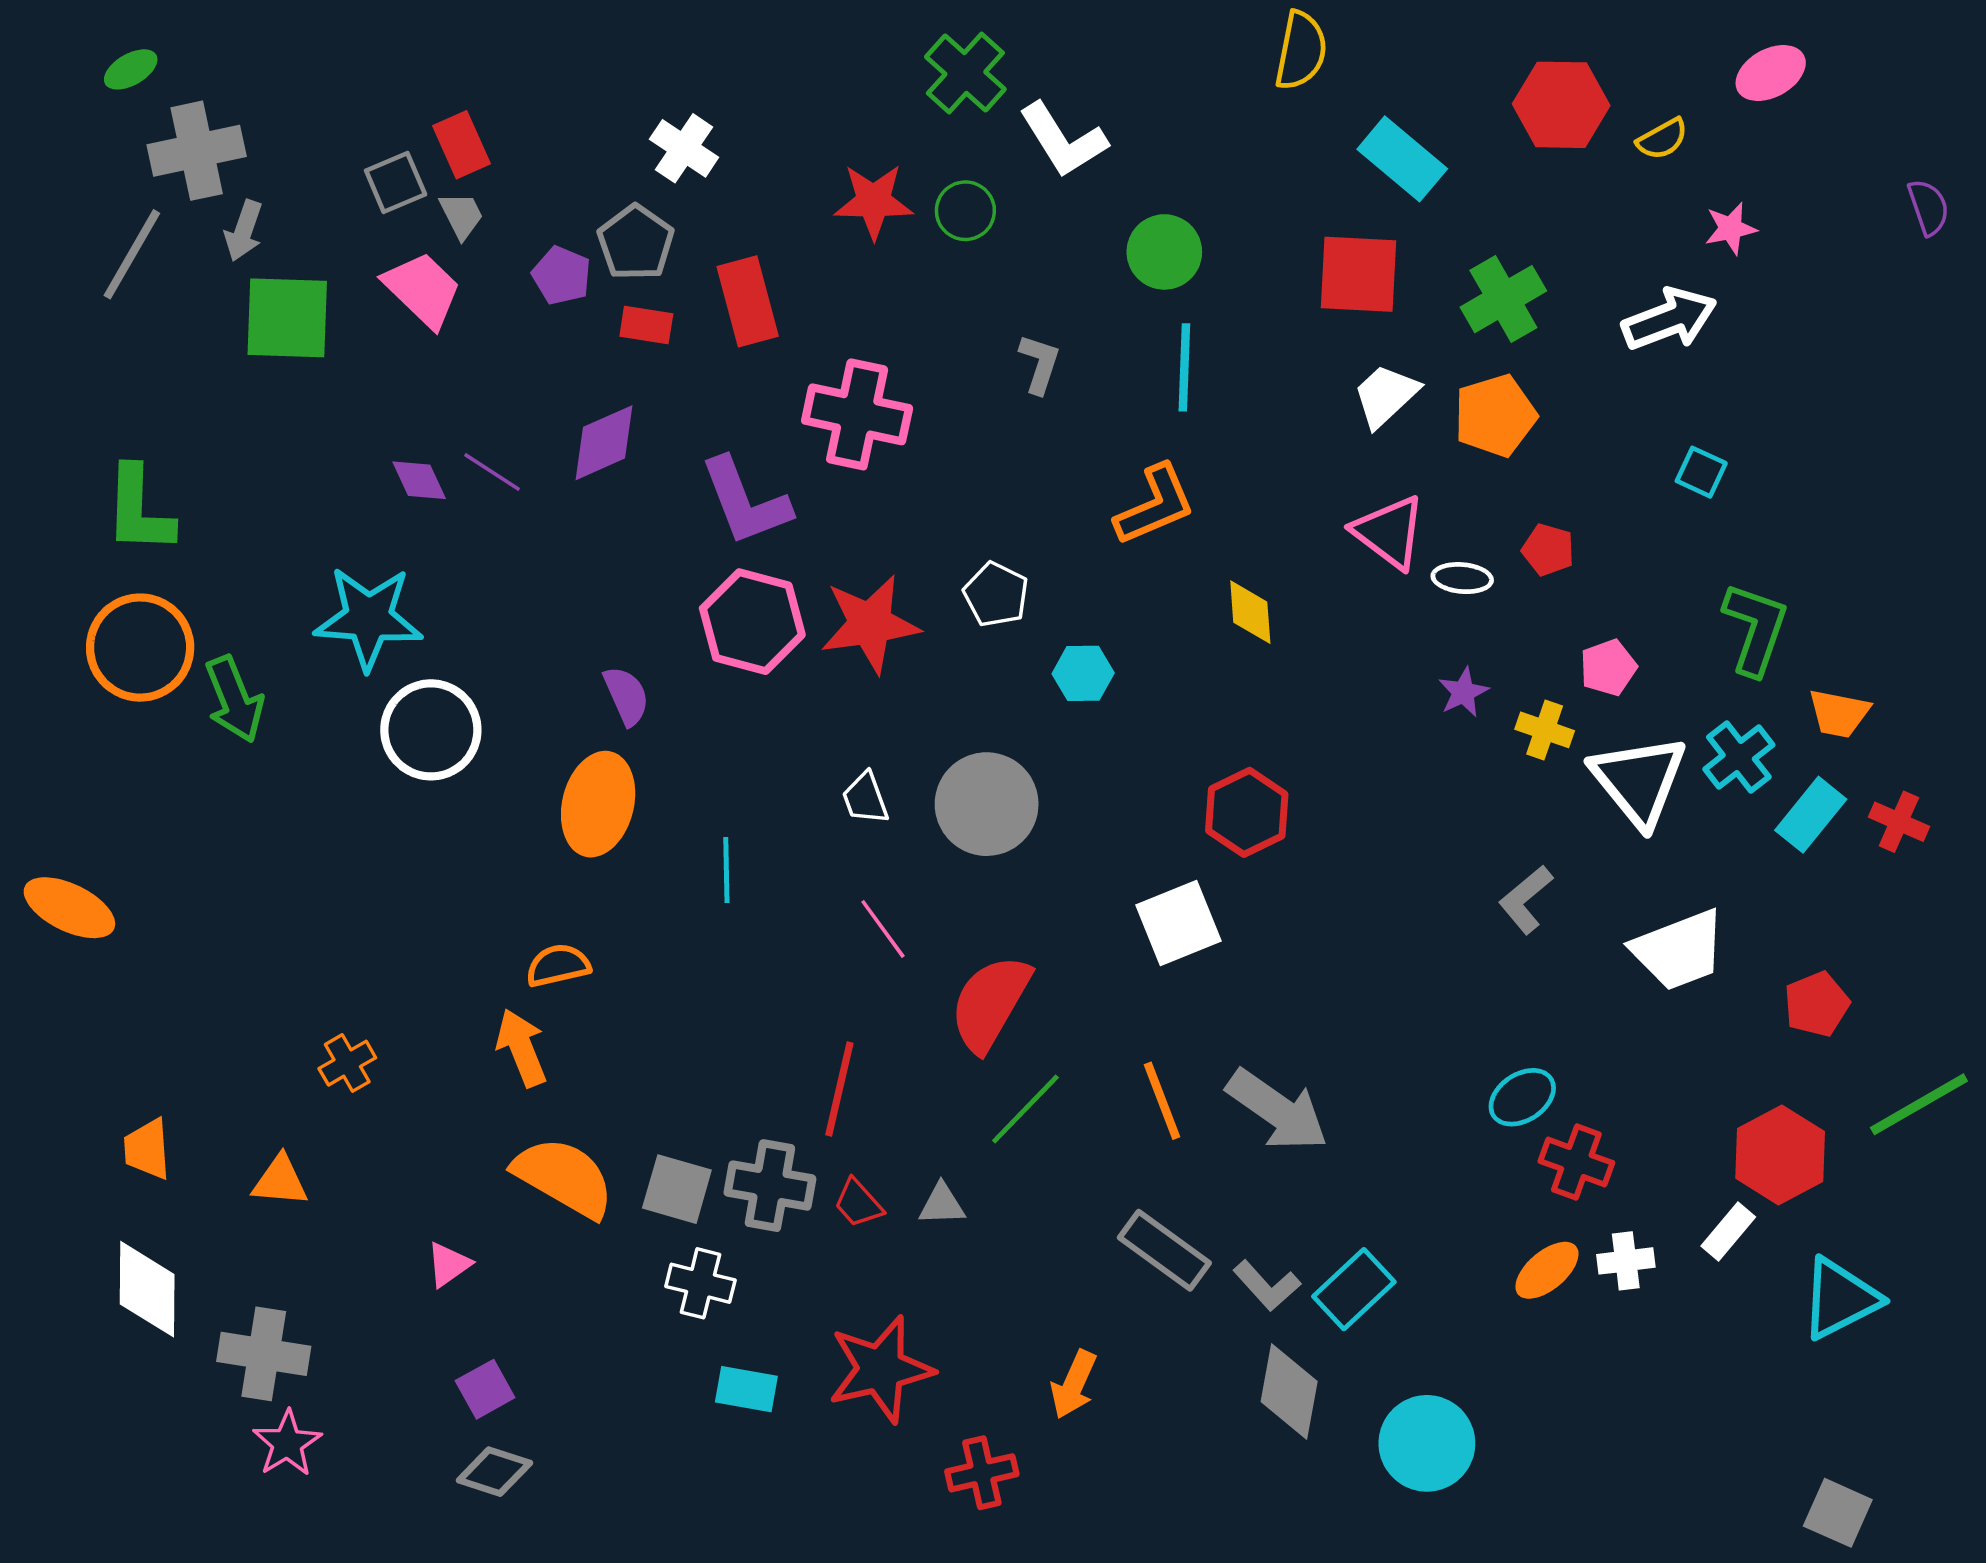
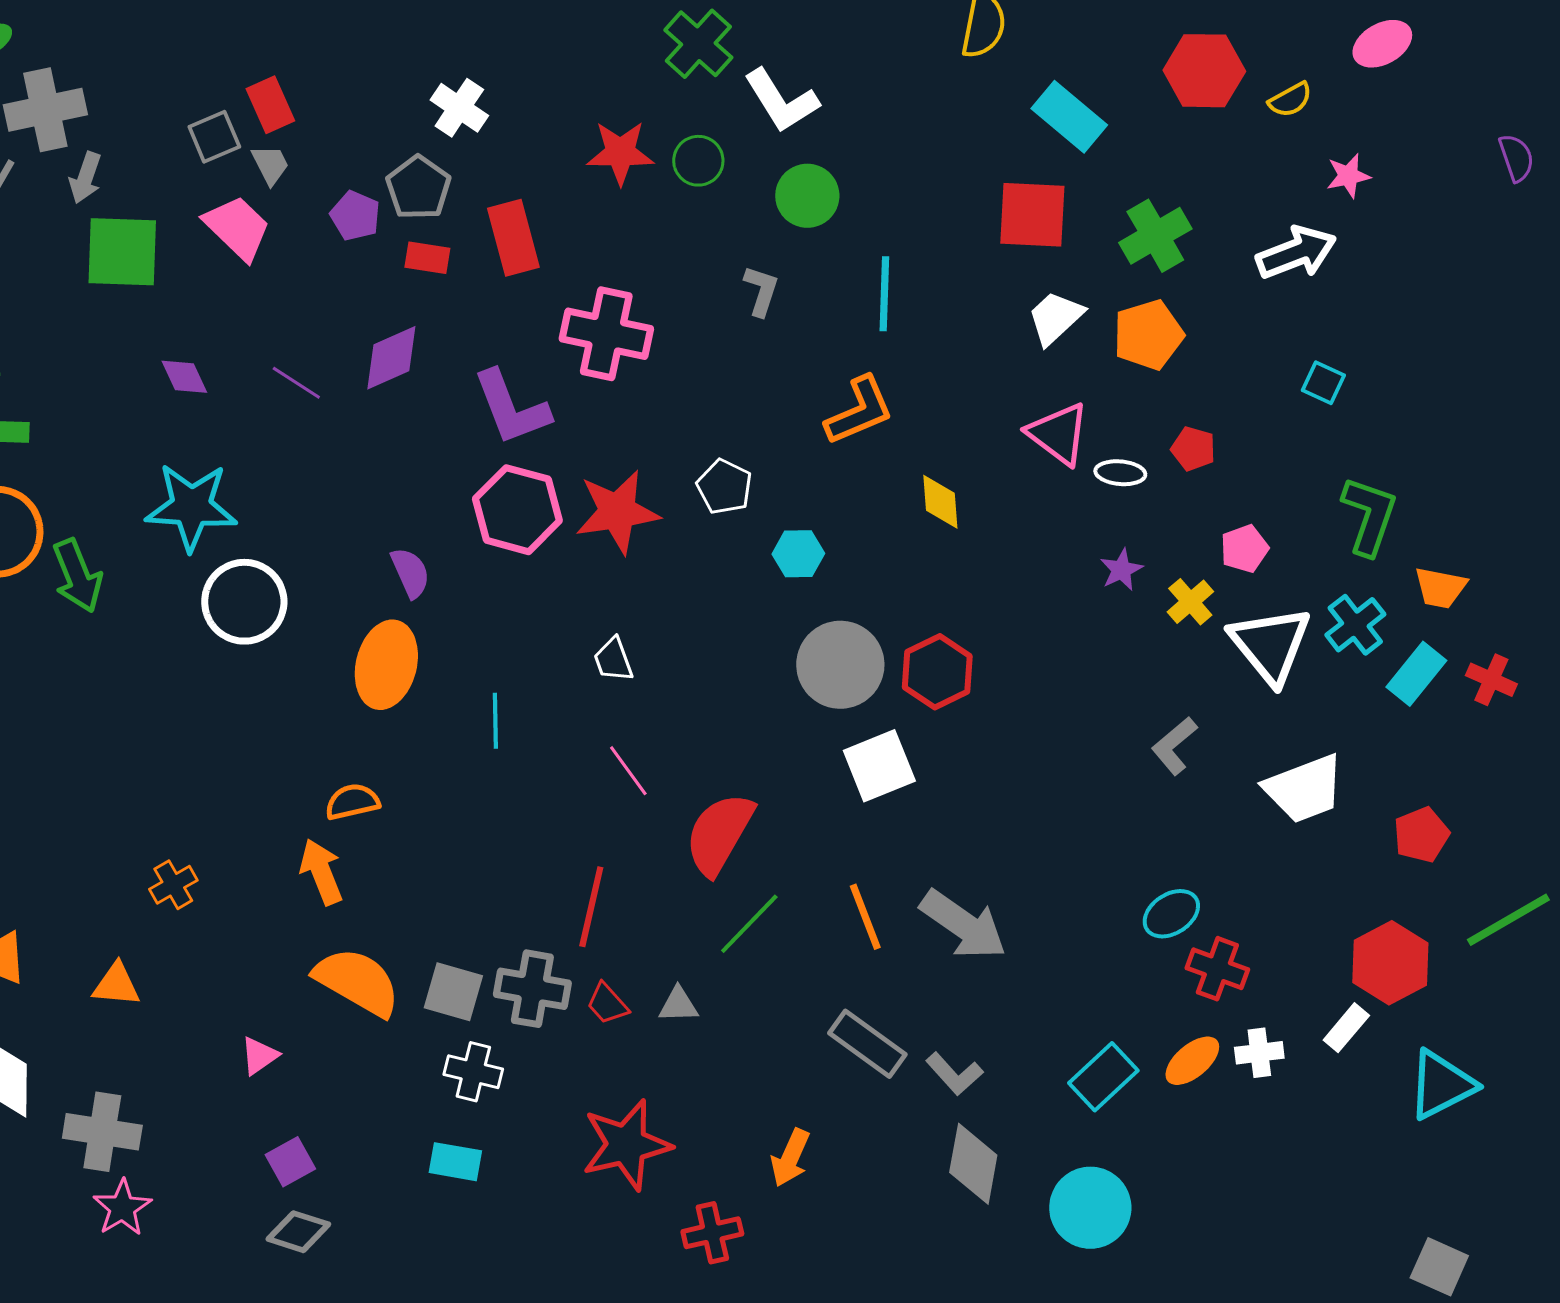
green circle: (1164, 252) -> (807, 196), moved
purple diamond: (419, 480) -> (184, 377), moved
yellow cross: (1545, 730) -> (1190, 602), turned 30
gray circle: (987, 804) -> (840, 665), moved
cyan rectangle: (1354, 1289) -> (1103, 1077), moved
cyan rectangle: (746, 1389) -> (455, 1162), moved

